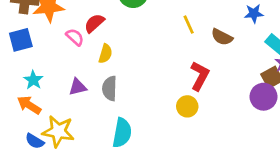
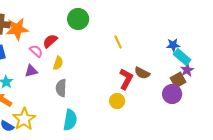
blue star: (254, 13) -> (173, 45), moved
brown semicircle: (222, 37) -> (142, 73), moved
purple triangle: (78, 87) -> (31, 71), moved
yellow star: (58, 131) -> (24, 119), turned 30

